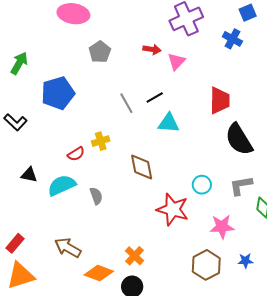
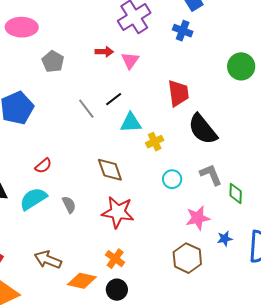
yellow cross: (101, 141) -> (155, 142), moved
gray L-shape: (241, 185) -> (211, 175), turned 85
red star: (173, 209) -> (118, 212), moved
blue star: (245, 261) -> (225, 239), moved

